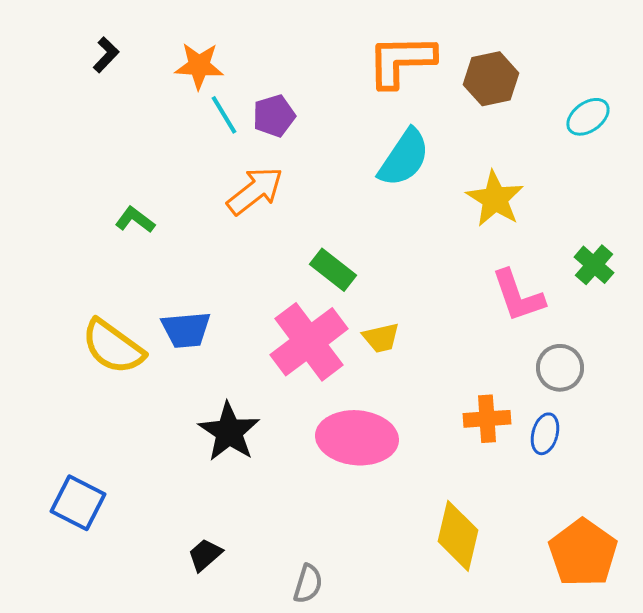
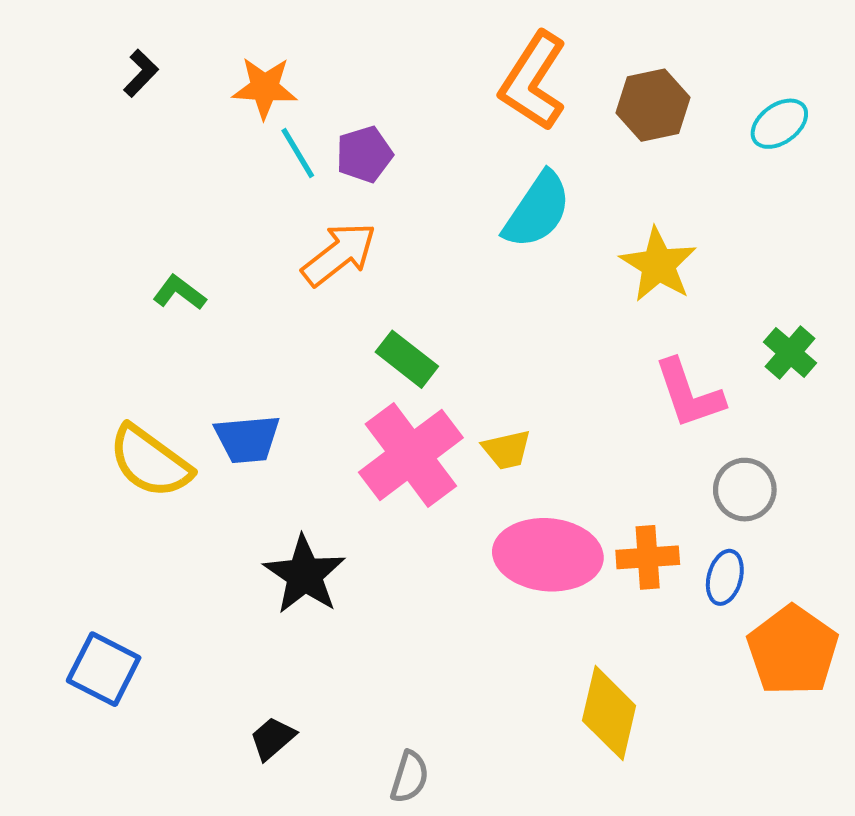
orange L-shape: (401, 61) -> (533, 81), turned -56
cyan ellipse: (588, 117) -> (779, 124), moved
green rectangle: (333, 270) -> (407, 359), moved
pink ellipse: (357, 438) -> (548, 555), moved
orange pentagon: (583, 553) -> (793, 651), moved

